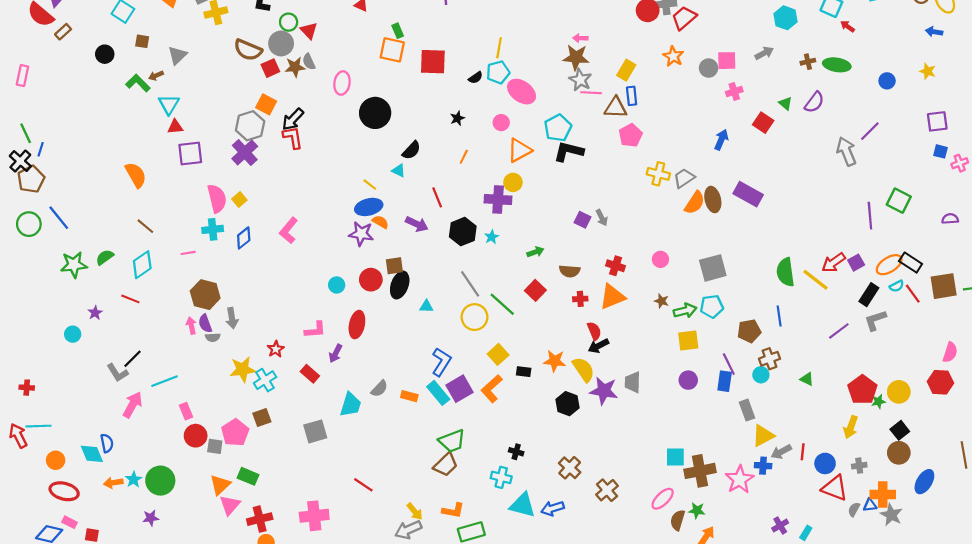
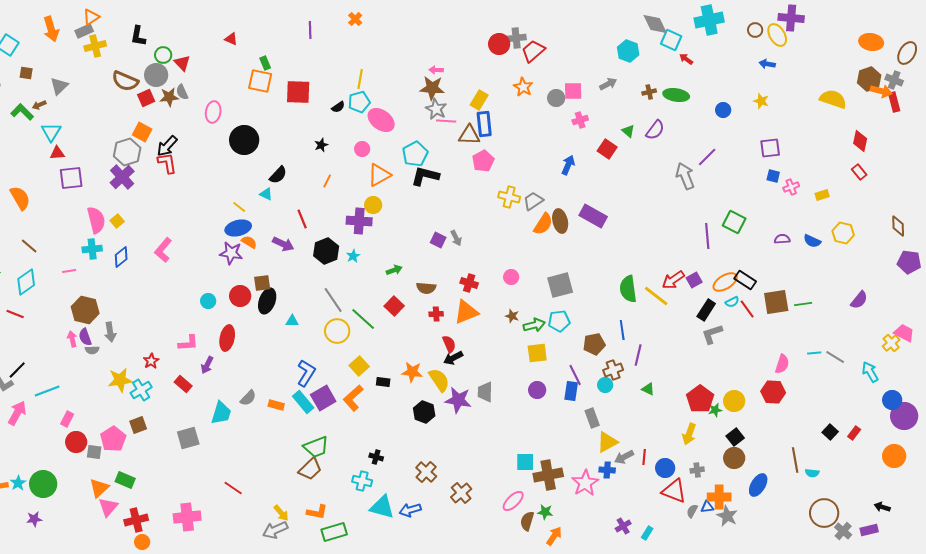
blue rectangle: (632, 96) -> (484, 124), size x1.4
purple line: (839, 331) -> (638, 355), moved, turned -40
pink rectangle: (186, 411) -> (67, 419), turned 49

